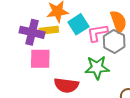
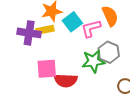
gray hexagon: (114, 41) -> (109, 52), moved
pink square: (40, 59) -> (47, 69), moved

